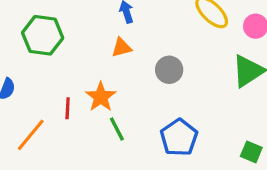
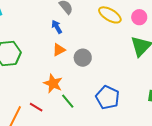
gray circle: (169, 70) -> (83, 58), moved
red line: (68, 108) -> (36, 107), moved, turned -48

